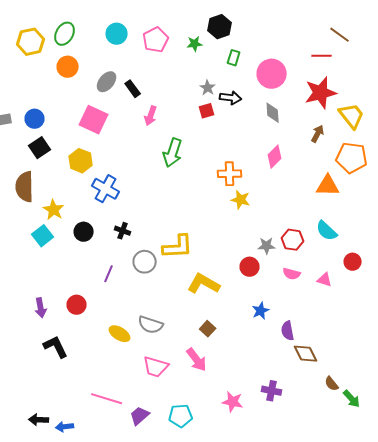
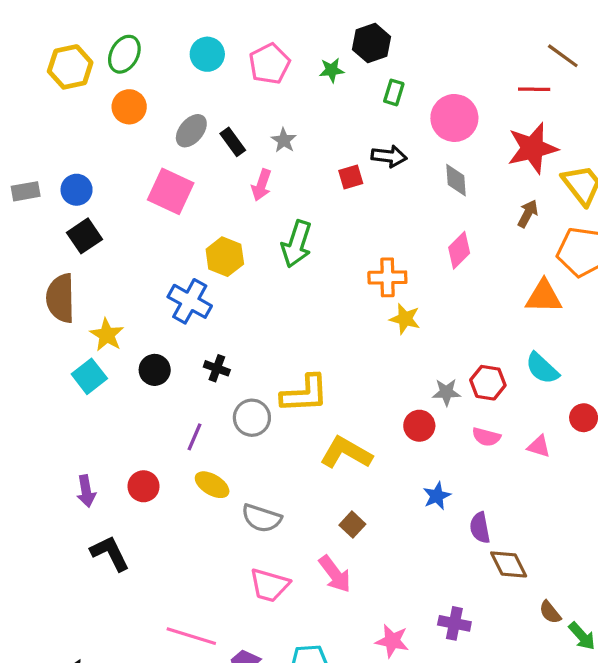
gray star: (208, 88) -> (284, 140), moved
yellow hexagon: (81, 161) -> (225, 257), moved
yellow ellipse: (120, 334) -> (212, 485), moved

